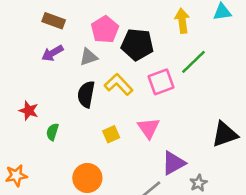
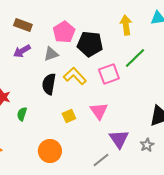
purple triangle: (173, 163) -> (119, 139), turned -35
gray star: (198, 183) -> (147, 145), moved

